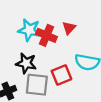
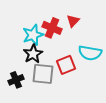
cyan star: (29, 30) -> (33, 35), moved, turned -30
black star: (26, 63) -> (33, 54), turned 30

